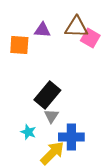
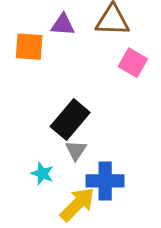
pink square: (90, 38) -> (133, 63), moved

